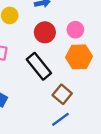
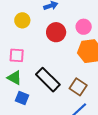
black rectangle: (39, 66) -> (48, 80), moved

